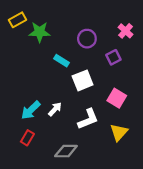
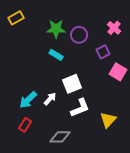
green star: (40, 32) -> (56, 29), moved
white square: (83, 80) -> (72, 84), moved
pink square: (117, 98) -> (118, 72), moved

